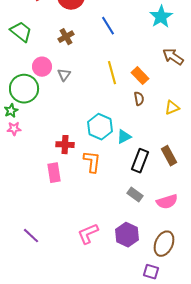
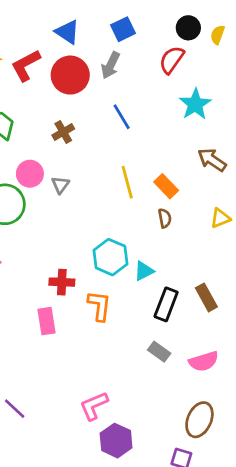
yellow triangle: (172, 108) -> (220, 218), moved
purple hexagon: (127, 235) -> (116, 441), moved

